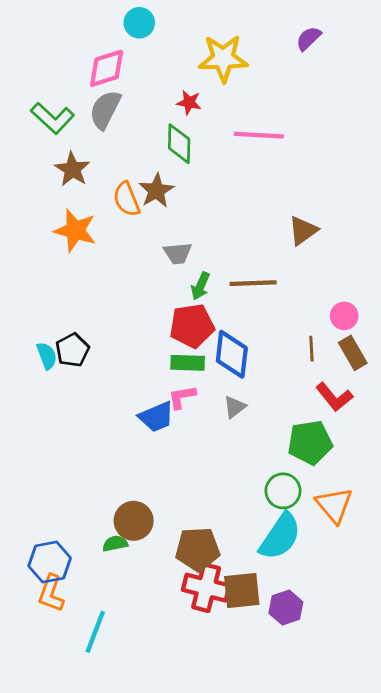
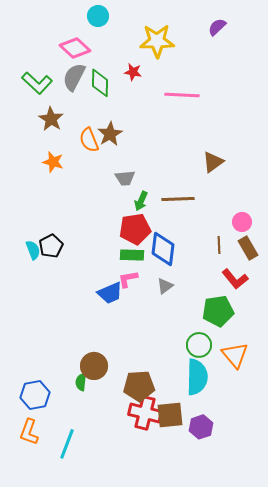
pink diamond: (107, 68) -> (75, 48), turned 60
green diamond: (179, 144) -> (100, 83), moved
orange star: (75, 231) -> (53, 162), size x0.7
cyan semicircle: (280, 536) -> (197, 377), turned -33
green semicircle: (115, 544) -> (81, 382), turned -72
orange L-shape: (51, 593) -> (29, 432), moved

